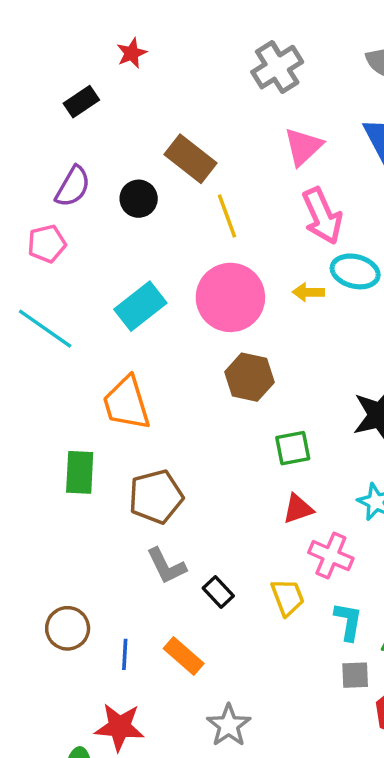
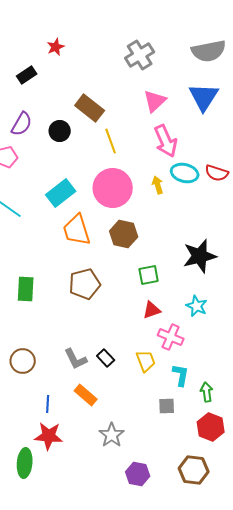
yellow arrow: (308, 292) -> (158, 185), turned 72
orange trapezoid: (126, 403) -> (77, 230), moved
brown pentagon: (156, 497) -> (85, 284), moved
gray L-shape: (166, 566) -> (76, 359), moved
brown circle: (68, 628) -> (23, 361), moved
blue line: (125, 654) -> (48, 404), moved
gray square: (355, 675) -> (167, 406), moved

